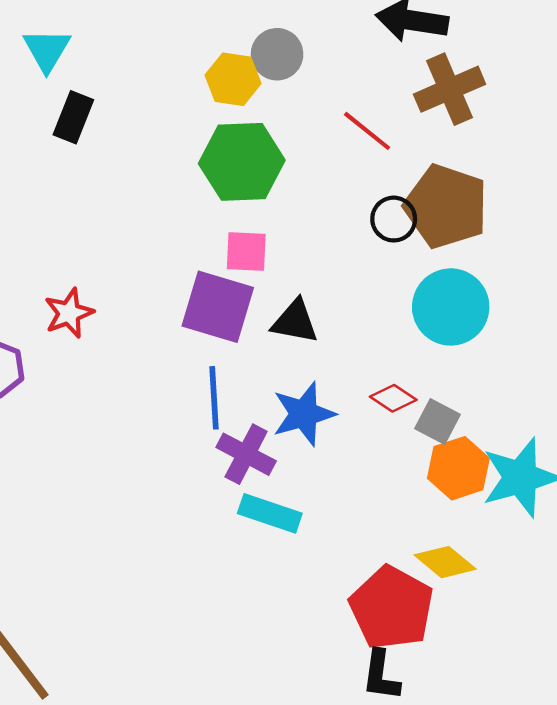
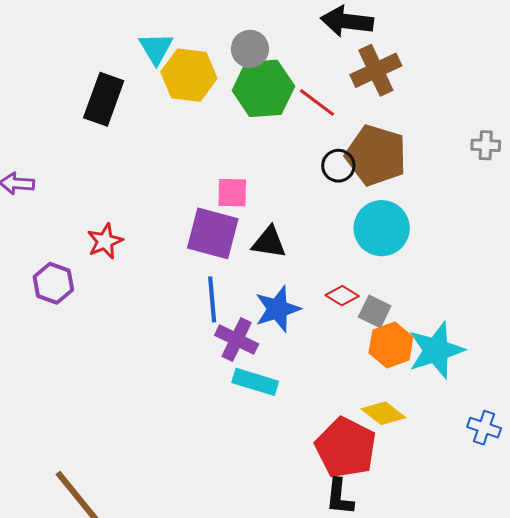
cyan triangle: (47, 50) -> (156, 48), moved
yellow hexagon: (233, 79) -> (189, 75), moved, size x1.4
black rectangle: (73, 117) -> (104, 99), size x1.4
green hexagon: (242, 162) -> (263, 88), moved

